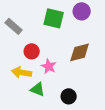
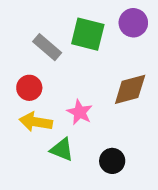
gray rectangle: (14, 26) -> (47, 47), moved
red circle: (32, 51) -> (29, 88), moved

